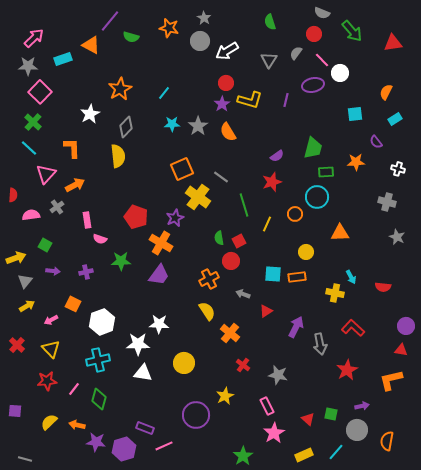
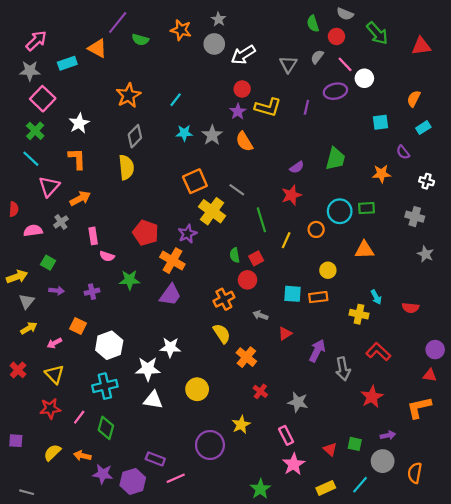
green semicircle: (270, 22) -> (313, 24), moved
white star: (90, 114) -> (79, 123), moved
green rectangle: (326, 172) -> (367, 208), moved

